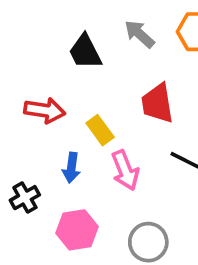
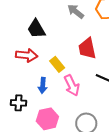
black trapezoid: (85, 52) -> (36, 29), moved
black cross: (25, 198) -> (18, 103), turned 35

